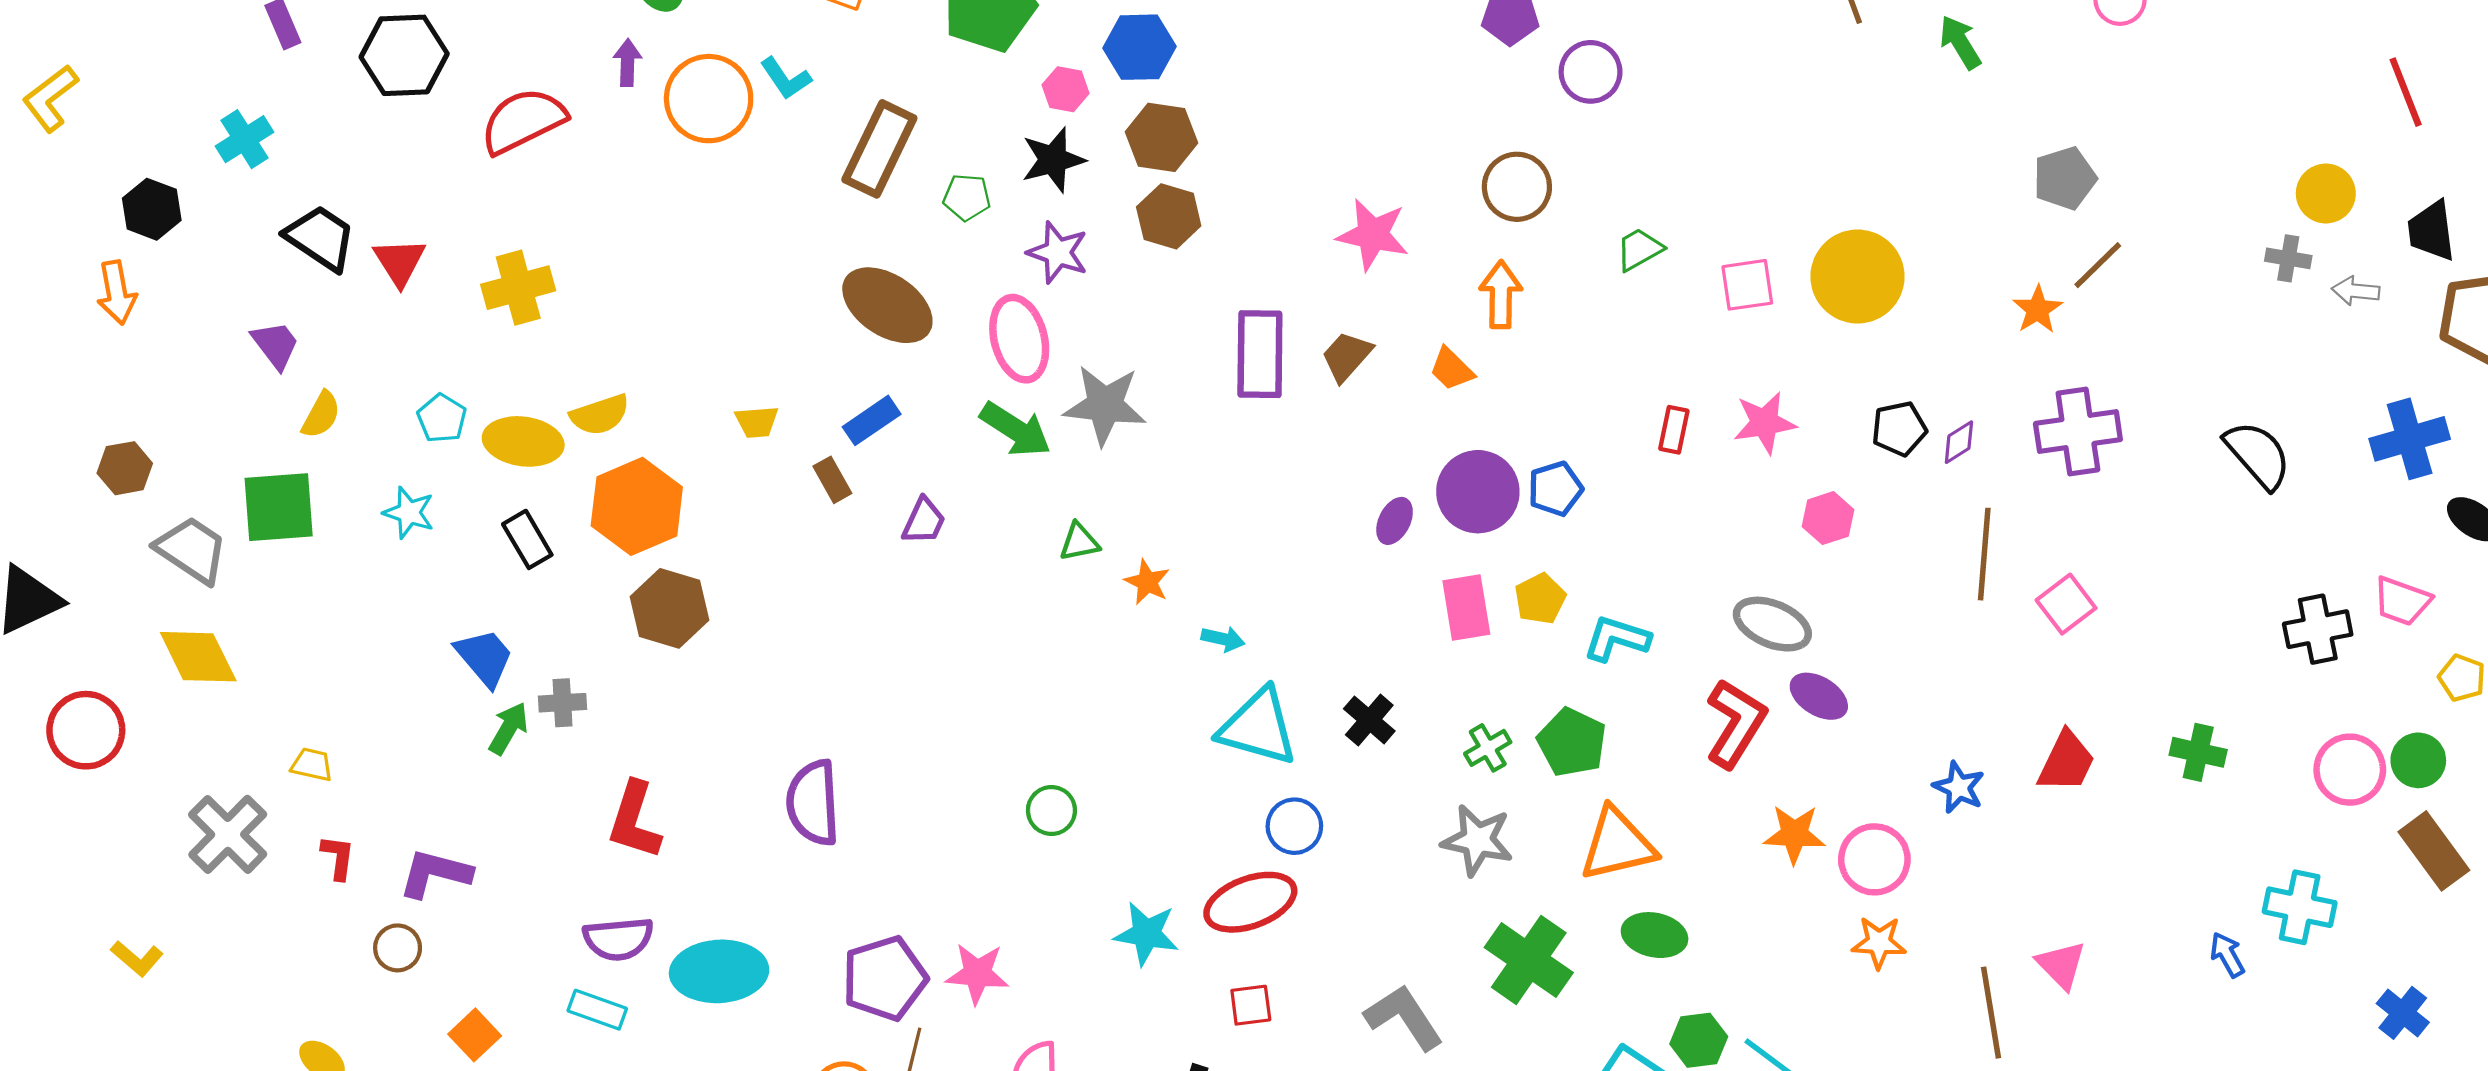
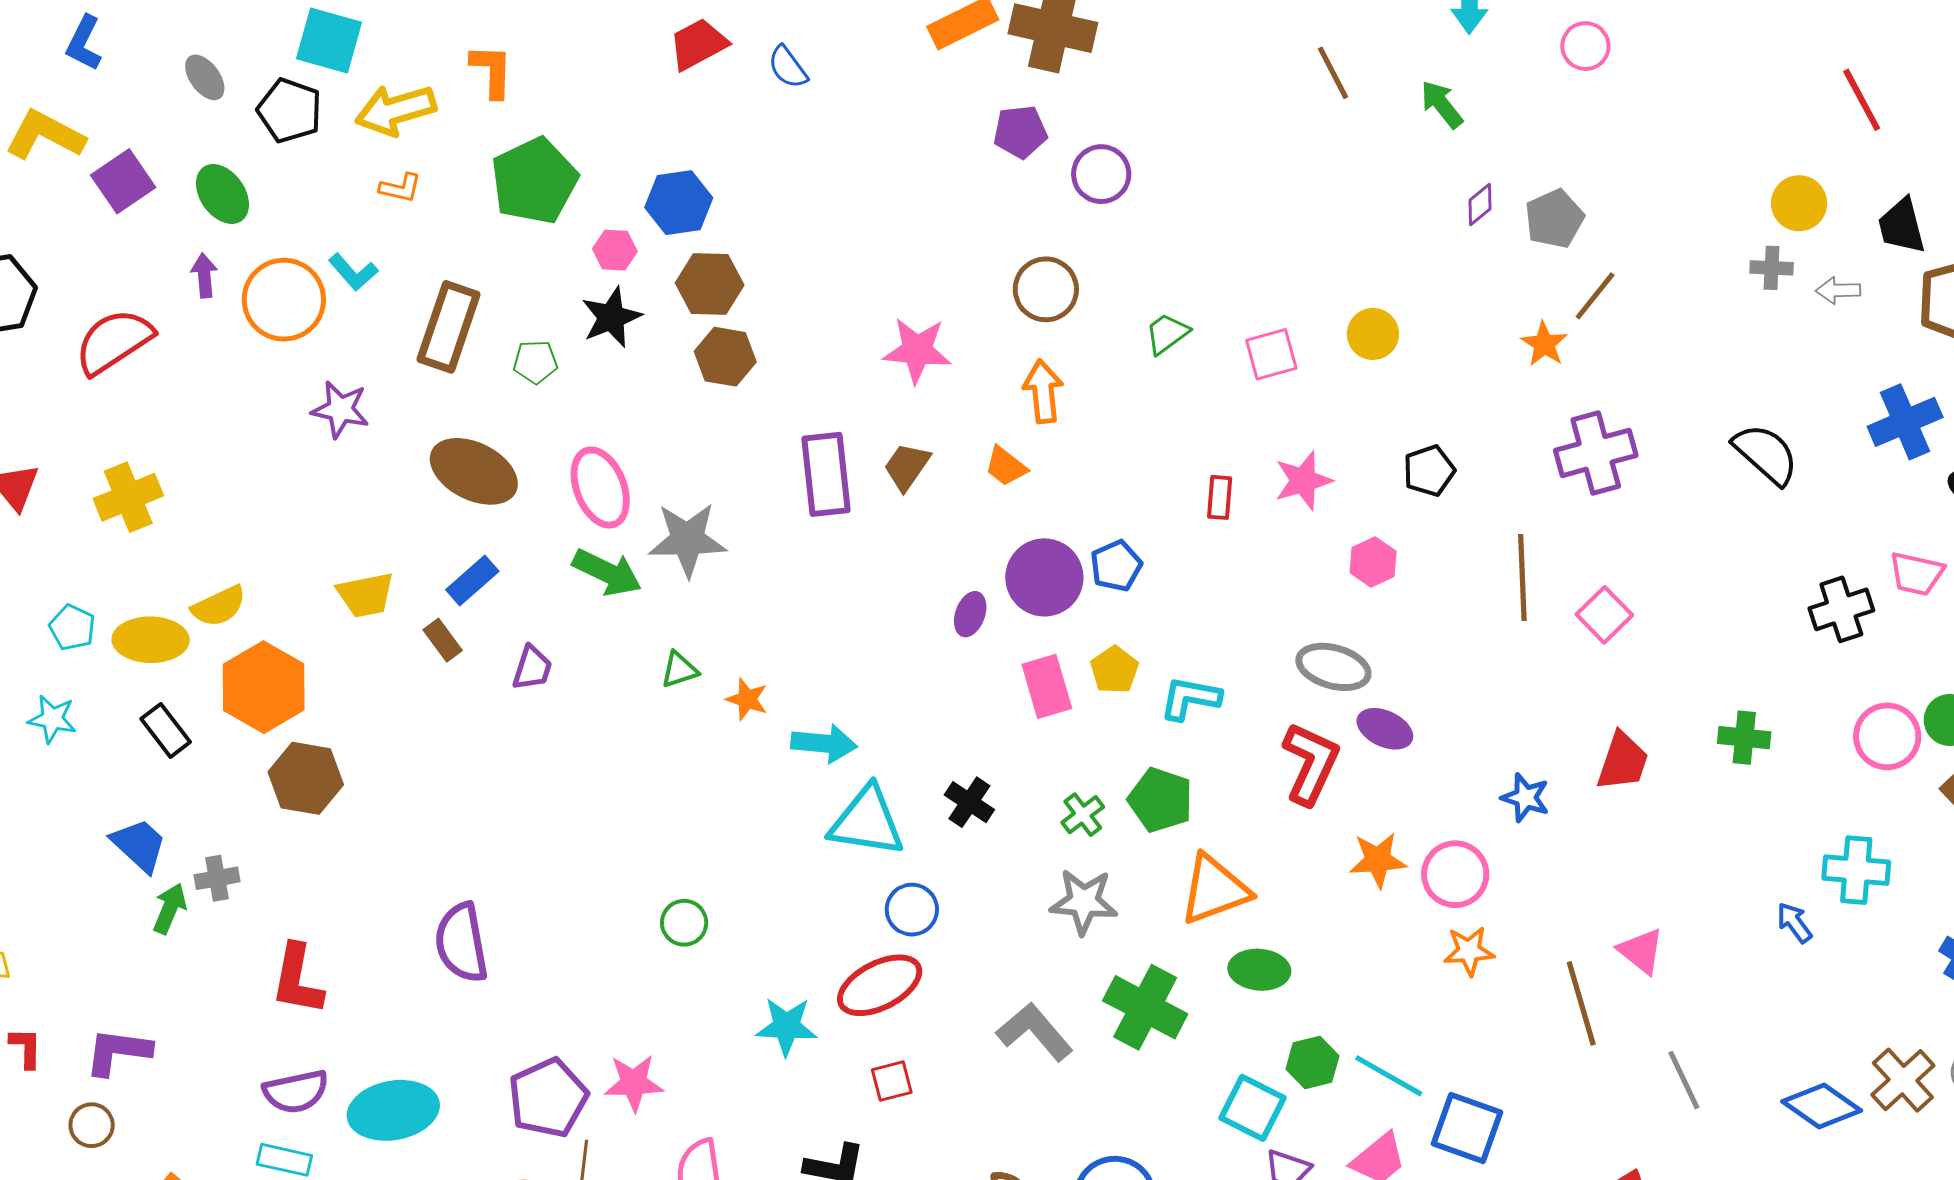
purple star: (1058, 252) -> (340, 409), moved
yellow circle: (1858, 277) -> (1373, 334), size x0.6
yellow trapezoid: (757, 422) -> (366, 595), size x1.4
purple diamond: (1959, 442) -> (1480, 204), moved
cyan arrow: (1223, 639) -> (824, 743), size x1.6
gray L-shape: (1404, 1017) -> (1035, 1032), moved

